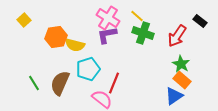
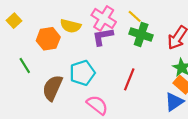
yellow semicircle: (75, 45) -> (71, 26), moved
green line: (34, 83) -> (25, 65), moved
red line: (114, 83) -> (129, 79), moved

